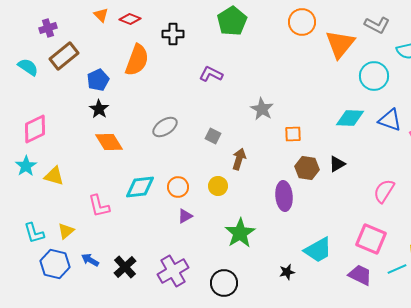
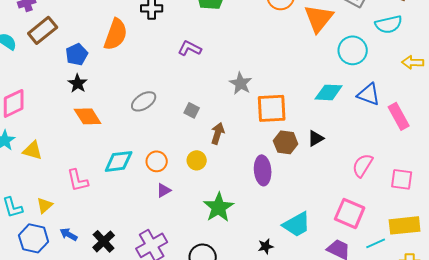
orange square: (293, 134) -> (272, 108), size x1.8

